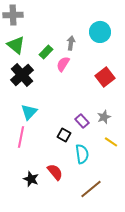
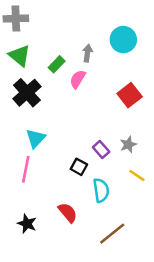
black star: (31, 179) -> (27, 224), moved

